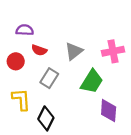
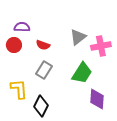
red semicircle: (39, 50) -> (43, 45), moved
gray triangle: (74, 51) -> (78, 37), moved
red circle: (16, 61) -> (14, 45), moved

